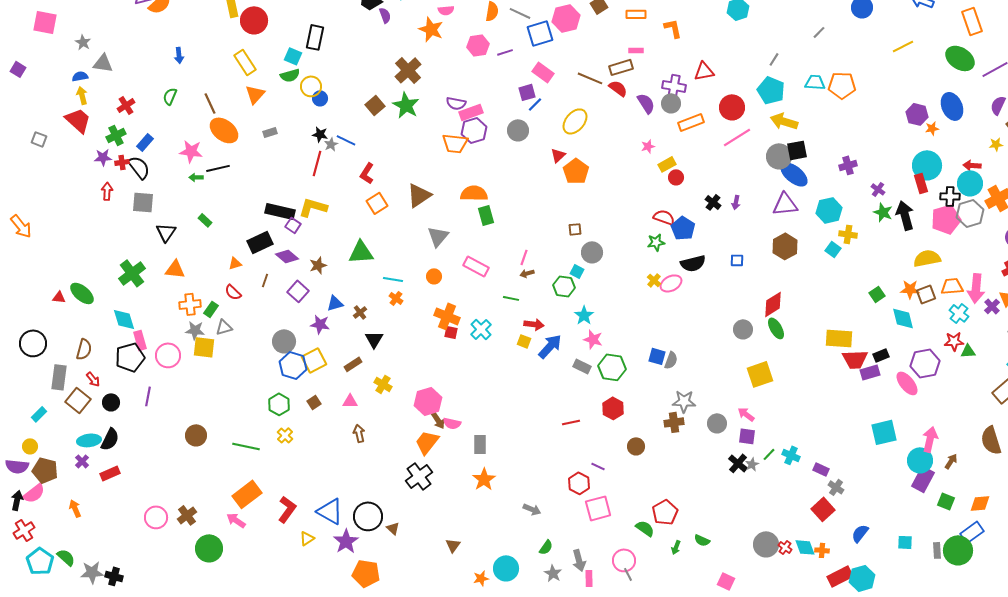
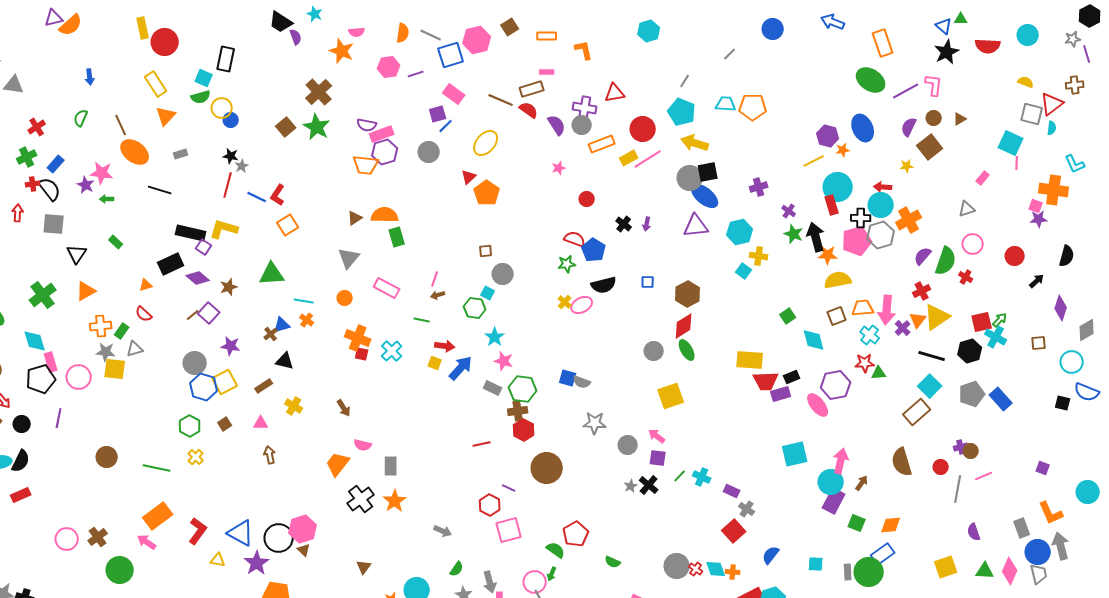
yellow line: (903, 46) -> (814, 161), moved
blue line: (346, 140) -> (257, 197), moved
purple star: (103, 157) -> (86, 185), moved, turned 30
yellow rectangle: (667, 164) -> (629, 158), moved
black line: (218, 168) -> (160, 190), moved, turned 30
brown triangle: (419, 195) -> (355, 218), moved, size x0.6
brown hexagon: (785, 246) -> (688, 294), moved
orange triangle: (175, 269) -> (86, 291), turned -35
brown line: (265, 280) -> (193, 315), moved, turned 32
orange star: (910, 289) -> (828, 255), moved
blue triangle: (335, 303) -> (282, 325), moved
black triangle: (374, 339) -> (285, 361), turned -48
gray semicircle: (671, 360) -> (582, 382), turned 90
pink hexagon: (428, 401) -> (303, 529), moved
brown arrow: (438, 420) -> (344, 408), moved
brown cross: (674, 422) -> (518, 411), moved
brown circle: (636, 446) -> (547, 468), size x1.8
gray star: (752, 464) -> (631, 486), moved
black cross: (419, 476) -> (361, 499), moved
yellow triangle: (307, 538) -> (218, 560), turned 42
green arrow: (676, 547) -> (552, 574), moved

